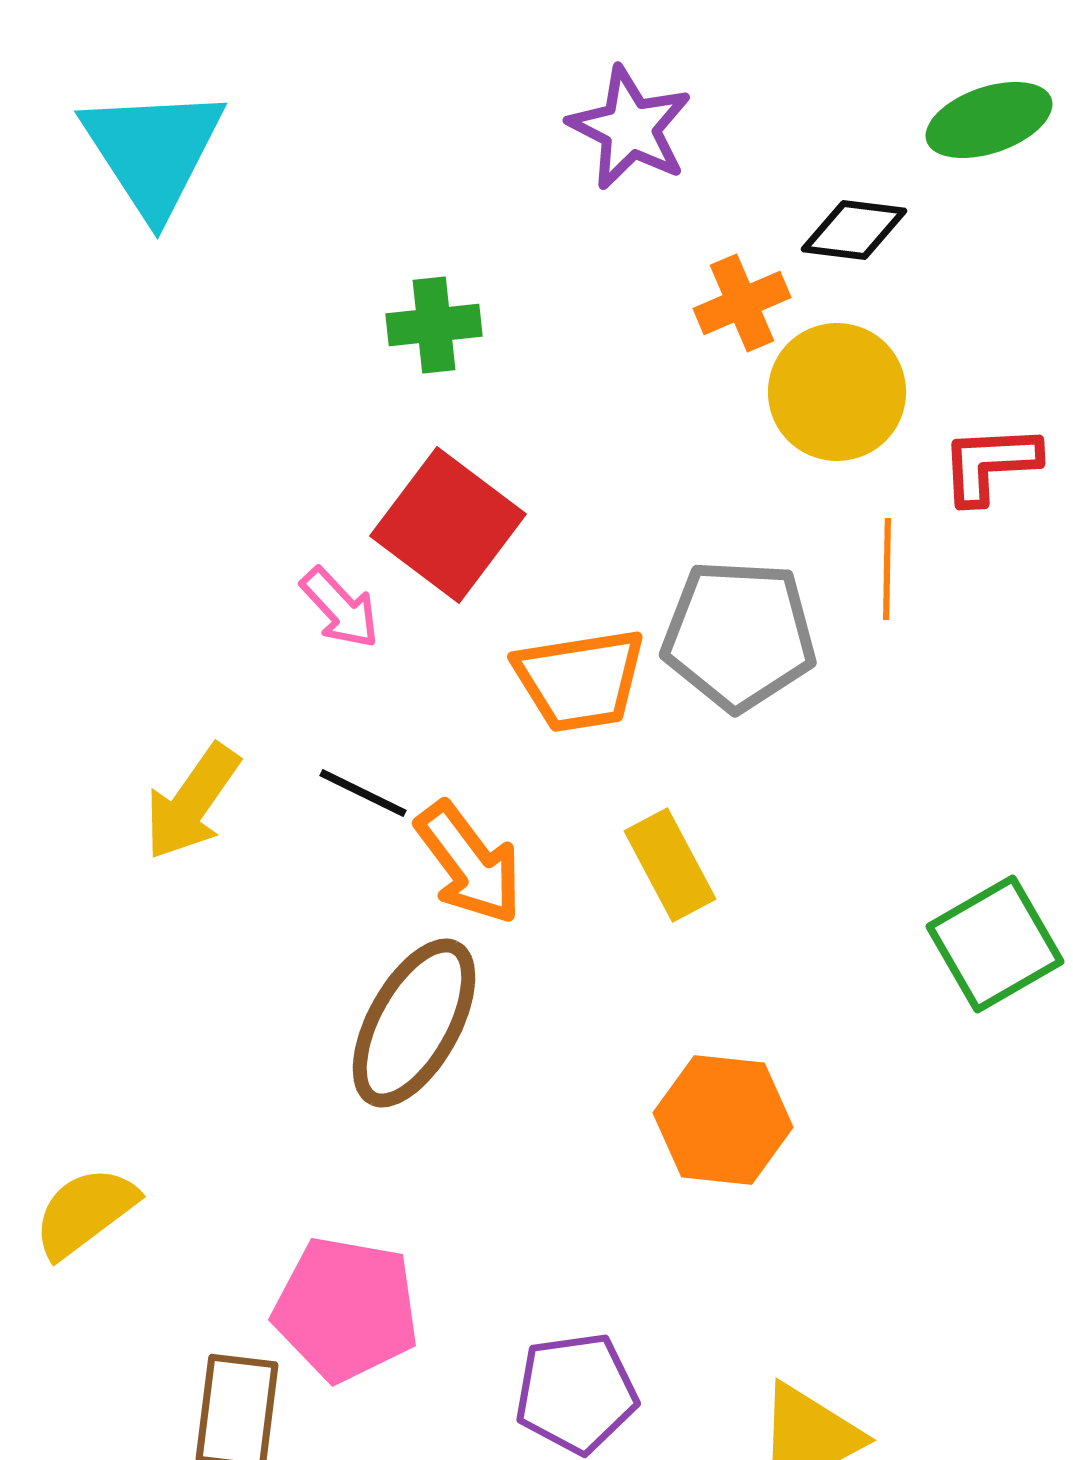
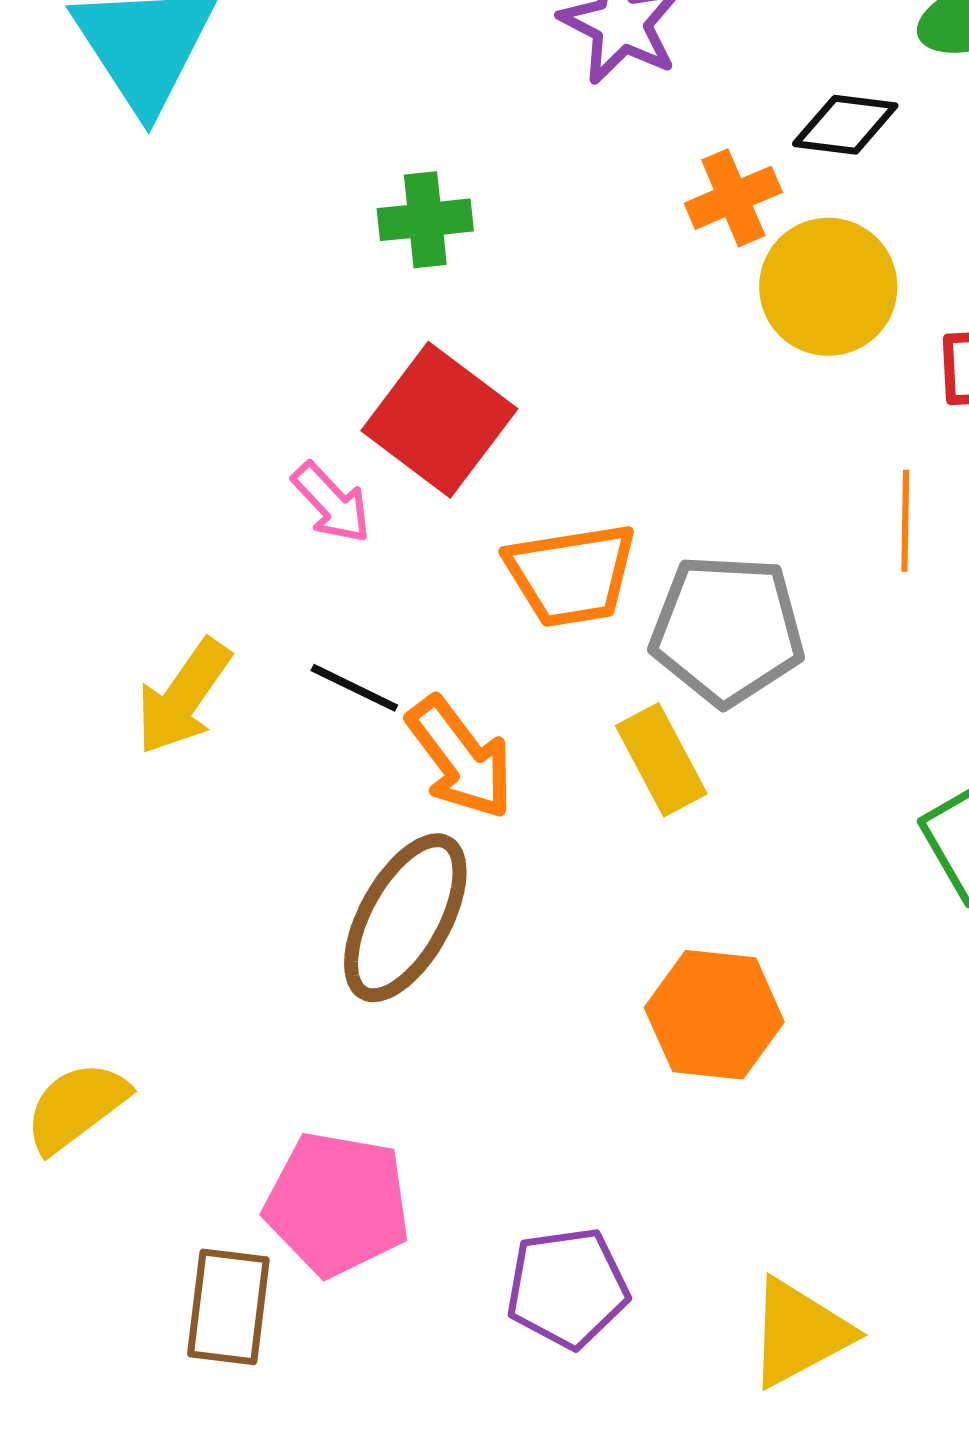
orange line: (887, 569) -> (905, 521), moved
gray pentagon: (739, 635) -> (727, 630), moved

